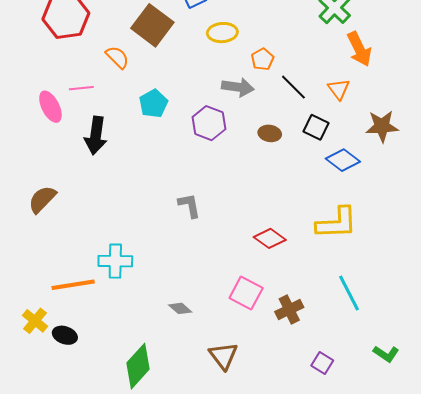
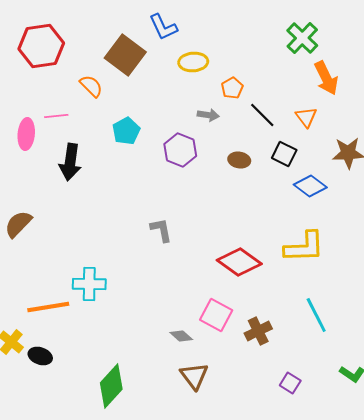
gray arrow: (238, 87) -> (208, 115), size x0.7
pink ellipse: (50, 107) -> (26, 134), turned 32
red diamond: (270, 238) -> (239, 262), size x1.4
gray diamond: (180, 308) -> (181, 336), moved

